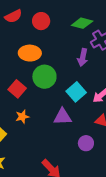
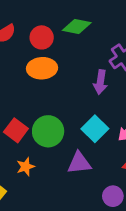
green diamond: (82, 23) -> (77, 27), moved
orange ellipse: (30, 53) -> (42, 68), moved
green circle: (44, 77) -> (48, 131), moved

